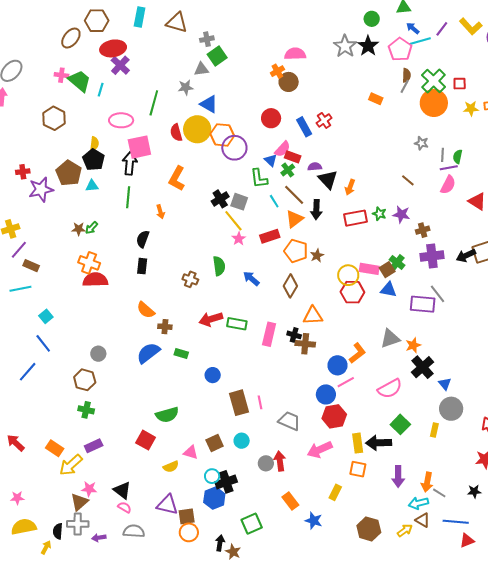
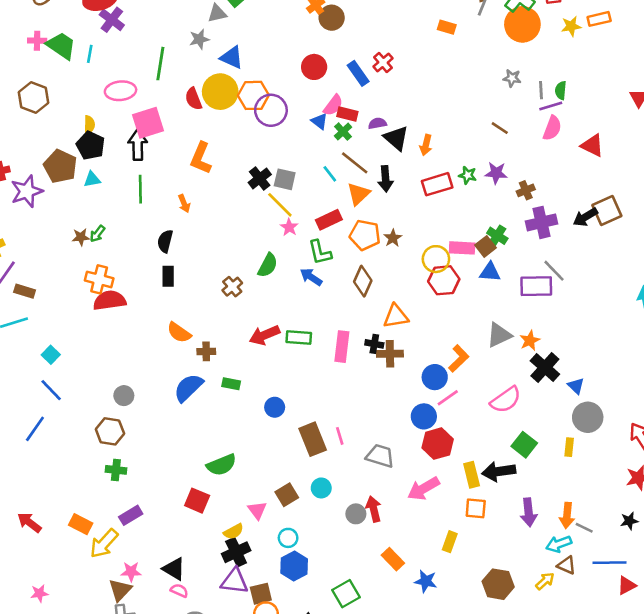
green L-shape: (259, 178) -> (320, 252), moved
green semicircle: (219, 266) -> (268, 265), turned 42
brown cross: (190, 279) -> (232, 287), turned 35
pink triangle: (191, 452) -> (257, 510), turned 42
black cross: (226, 482) -> (236, 552), moved

